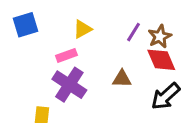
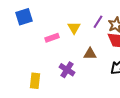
yellow triangle: (82, 29) -> (74, 28), moved, turned -32
purple cross: (69, 85) -> (67, 70), moved, size x0.7

